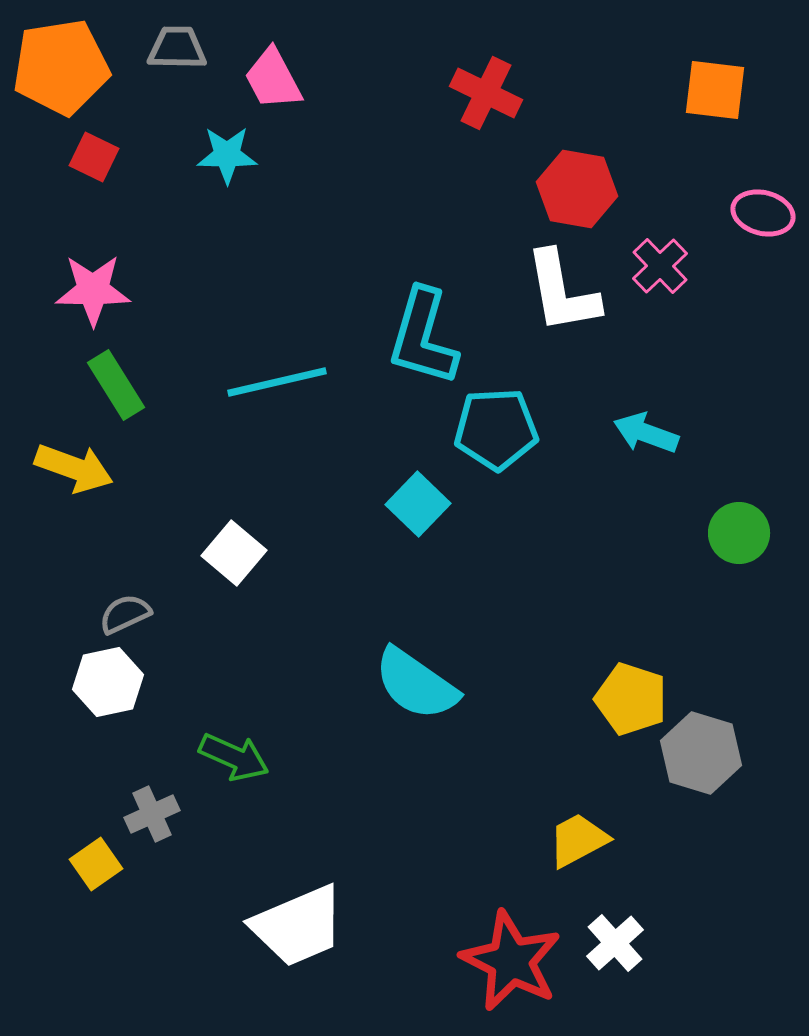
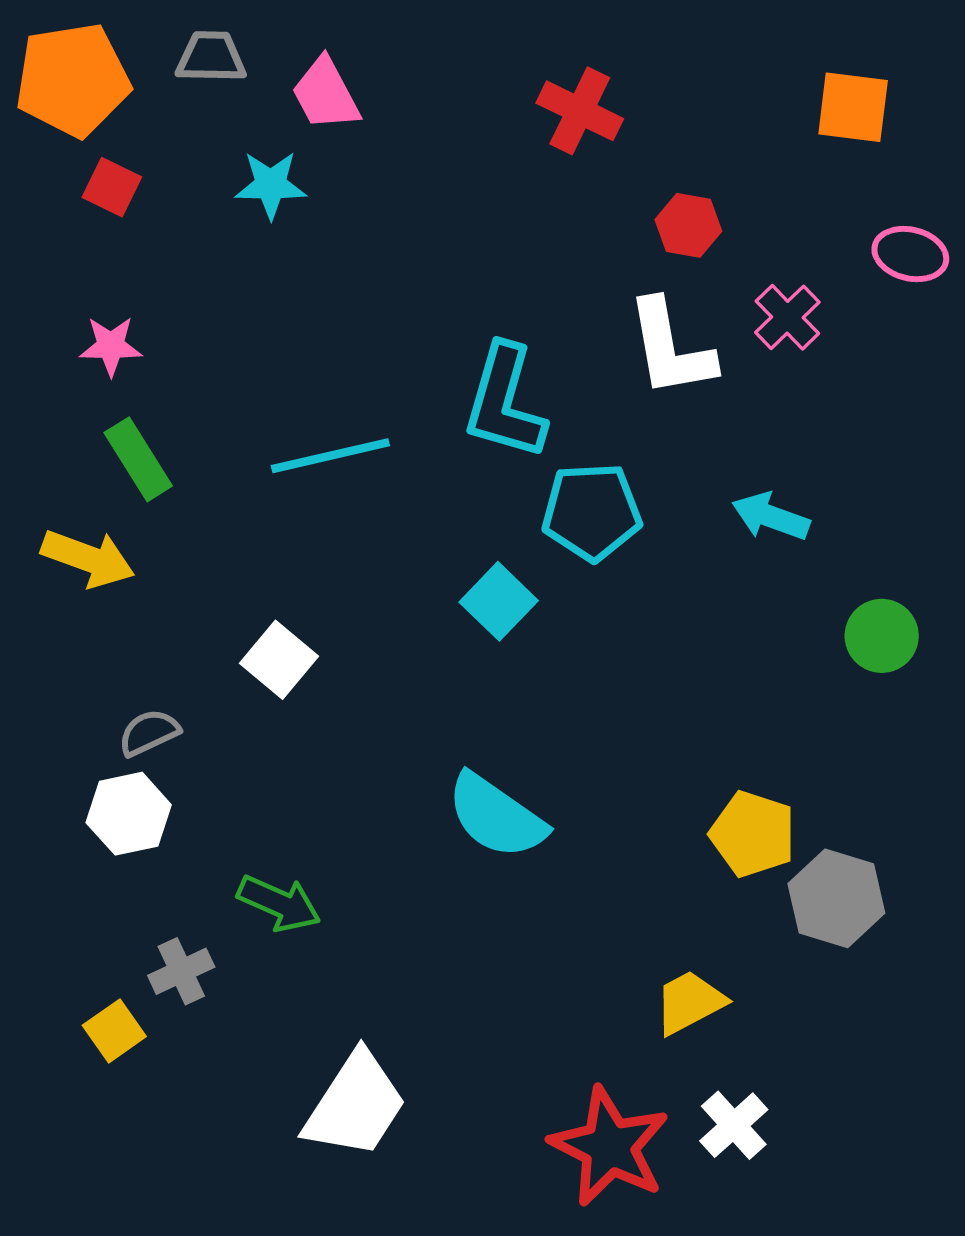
red hexagon: (577, 189) -> (688, 225), size x0.7
pink star: (93, 290) -> (111, 346), size x0.7
white trapezoid: (298, 926) -> (355, 1105), turned -34

